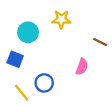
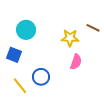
yellow star: (61, 19) -> (70, 38), moved
brown line: (100, 42) -> (93, 28), moved

